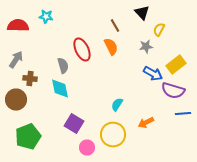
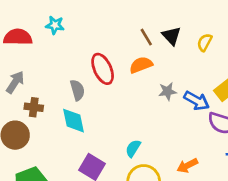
black triangle: (142, 12) -> (171, 36), moved
orange semicircle: (111, 46) -> (141, 65), turned -84
gray star: (146, 46) -> (167, 91), moved
cyan semicircle: (117, 104) -> (133, 148), moved

